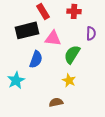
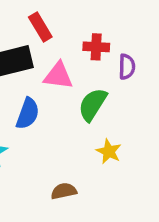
red cross: (74, 11) -> (96, 47), moved
yellow star: (69, 80) -> (109, 151), moved

